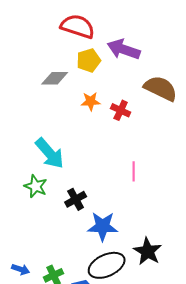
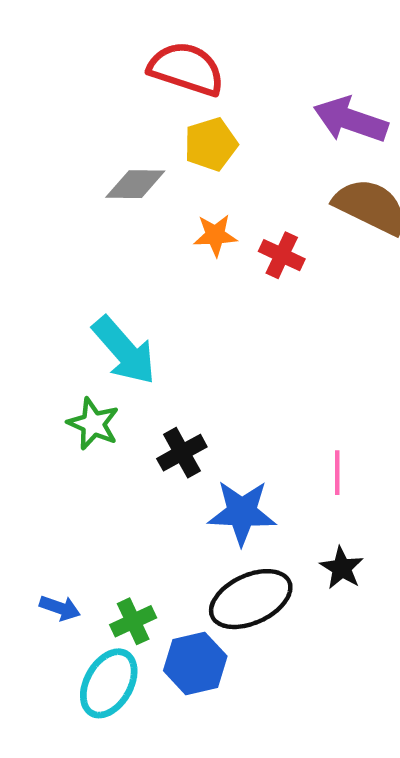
purple arrow: (124, 49) -> (351, 120), moved
pink line: (134, 171) -> (337, 473), moved
black star: (148, 251) -> (342, 568), size x0.7

